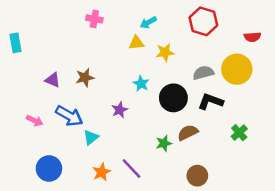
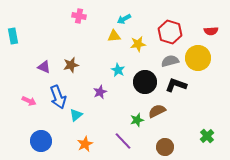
red hexagon: (203, 21) -> (170, 32), moved
blue arrow: (69, 116) -> (58, 97), turned 40
green cross: (239, 133) -> (207, 136), moved
purple line: (132, 168) -> (123, 141), moved

